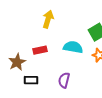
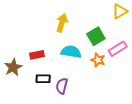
yellow arrow: (48, 19) -> (62, 23), moved
black rectangle: (31, 80) -> (43, 79), moved

